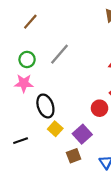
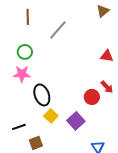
brown line: (30, 22) -> (28, 17), turned -42
gray line: (59, 54) -> (58, 30), moved
brown square: (74, 156) -> (36, 143), moved

